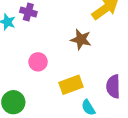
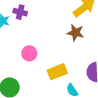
brown star: (81, 39) -> (75, 33), moved

